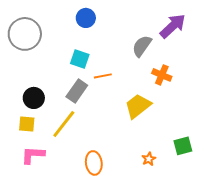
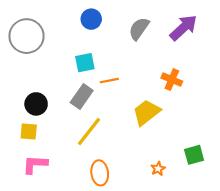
gray semicircle: (142, 46) -> (139, 29), moved
cyan square: (80, 59) -> (85, 63), turned -30
yellow line: (64, 124) -> (89, 132), moved

